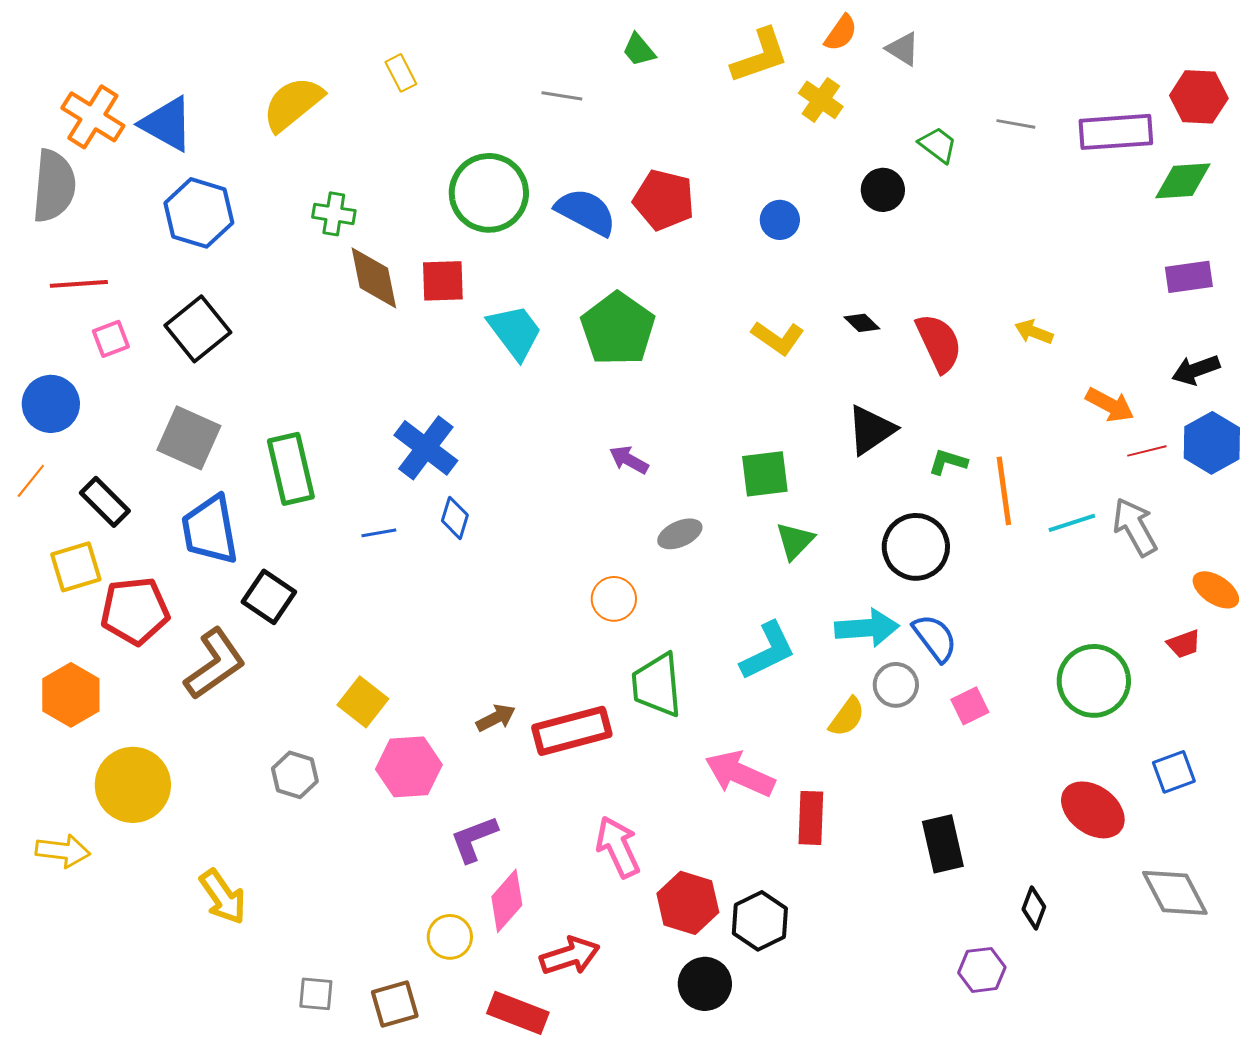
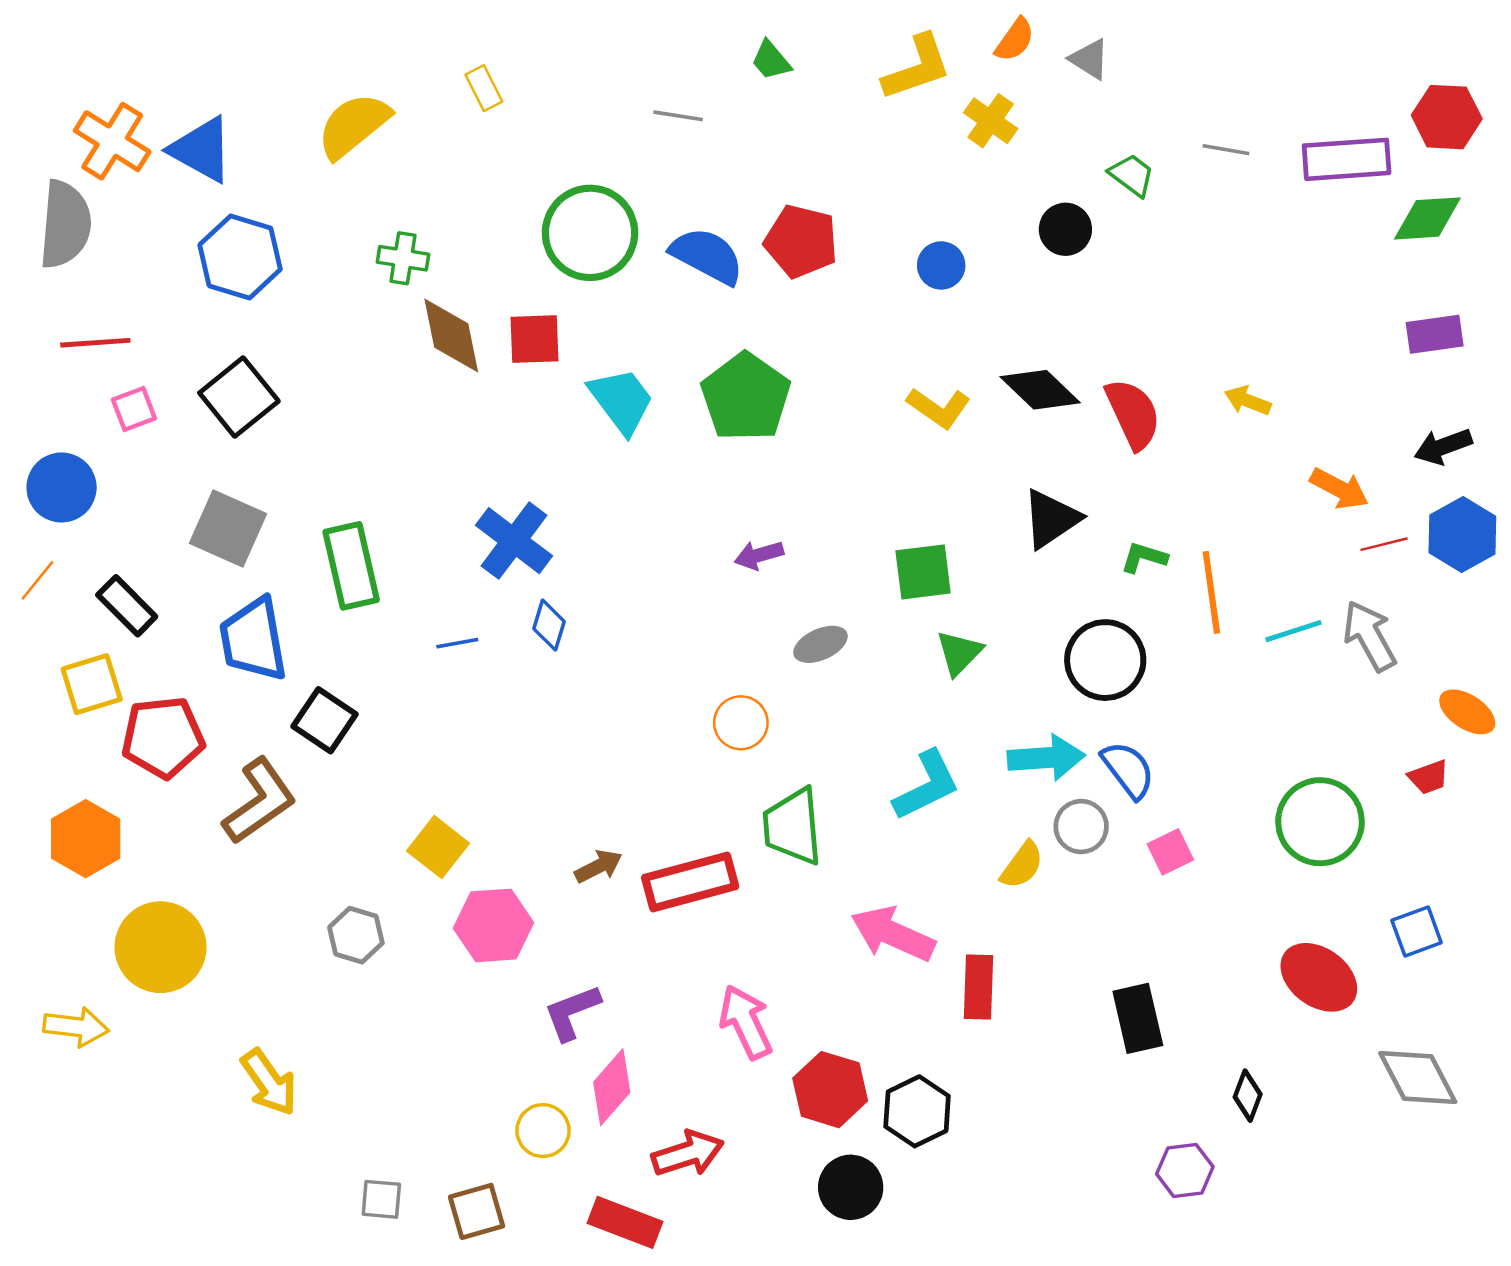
black diamond: (862, 323) -> (1040, 390), size x1.8
purple arrow: (629, 460) -> (759, 555), turned -45

